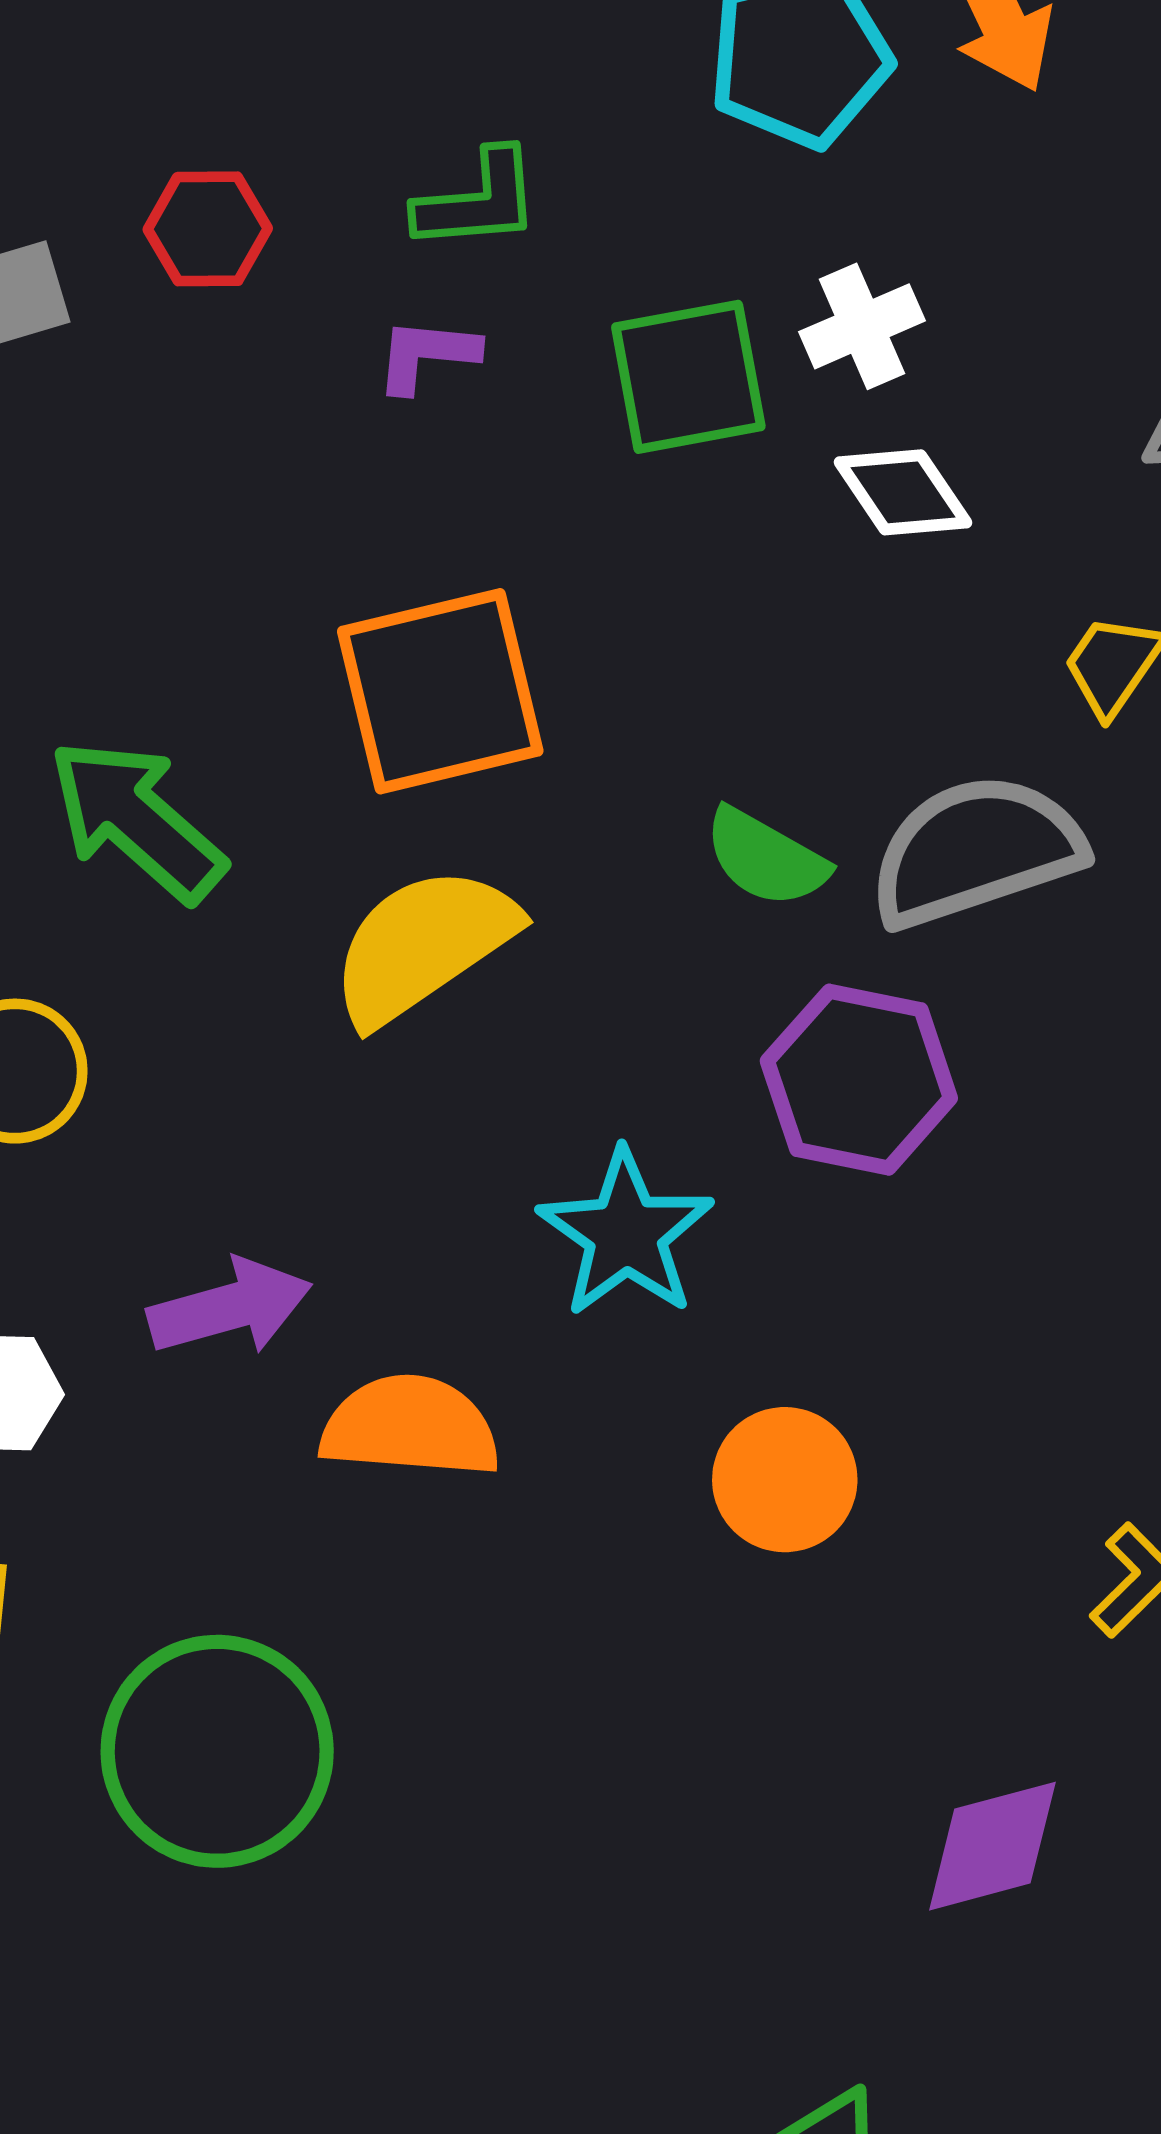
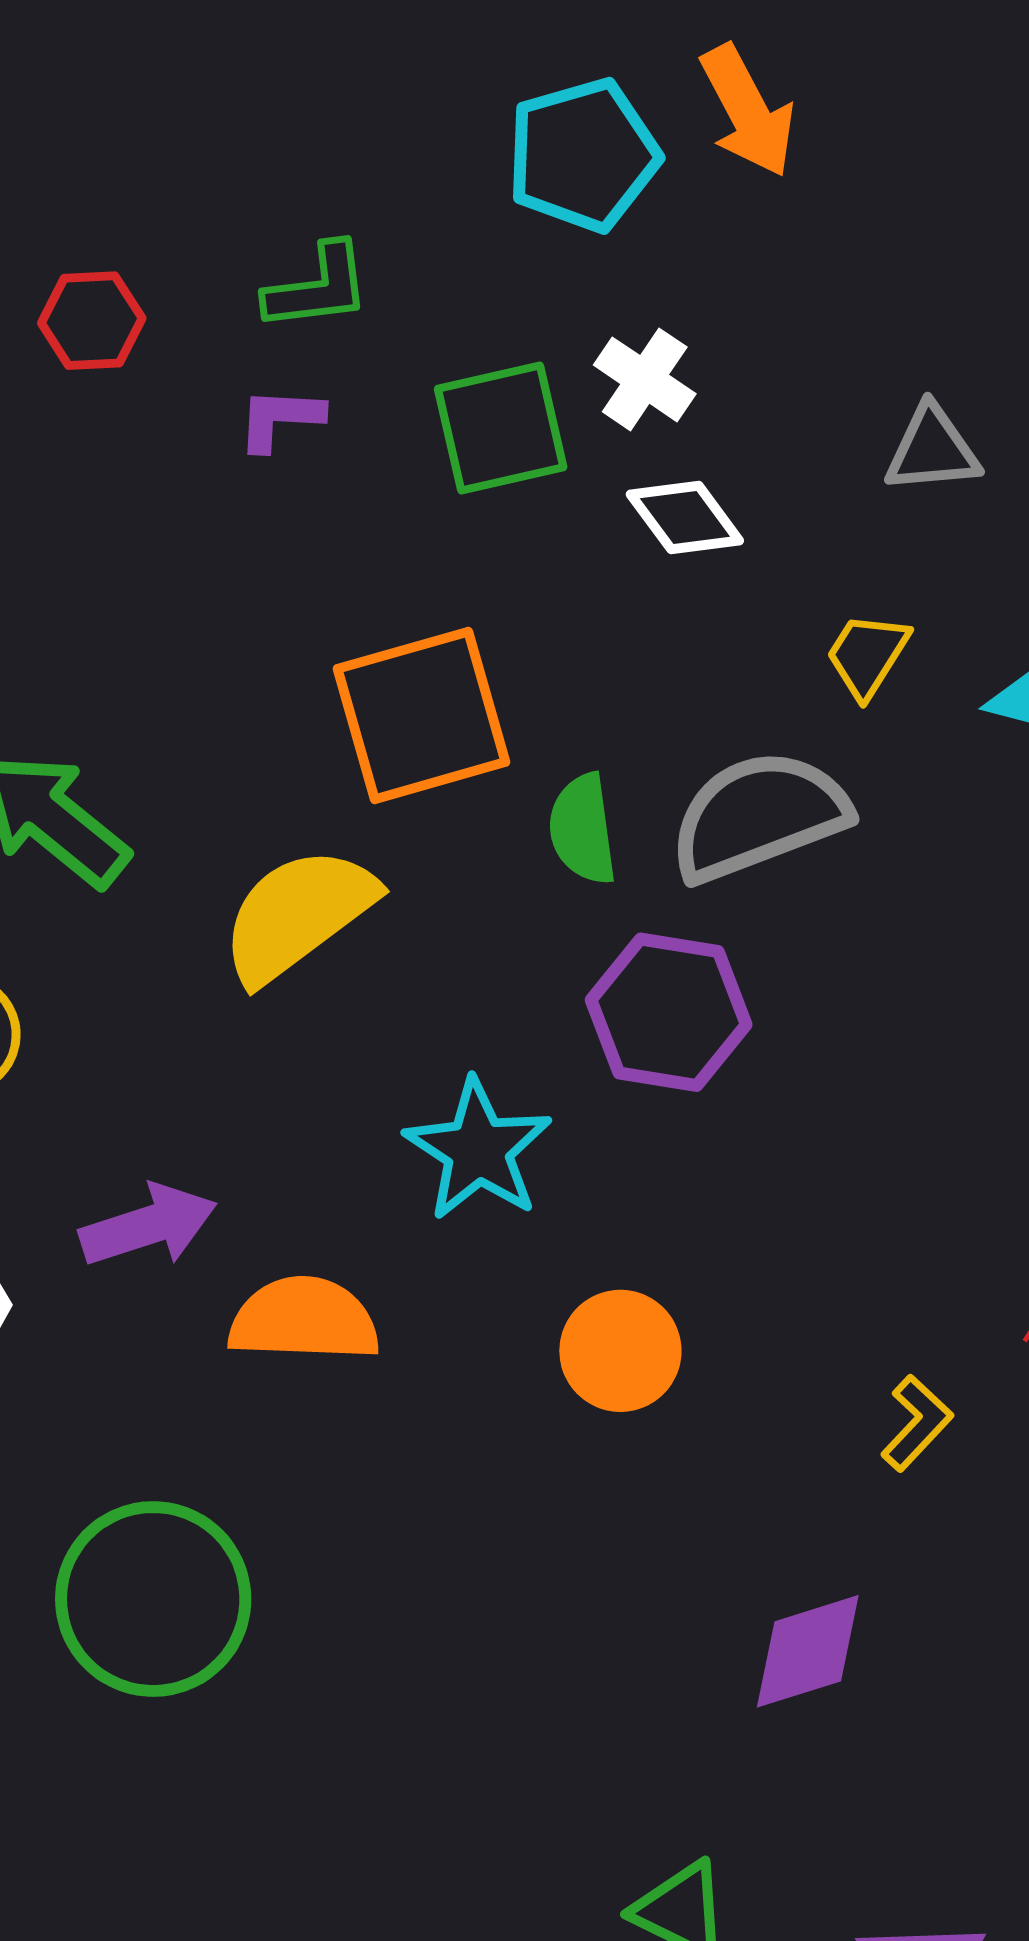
white cross: (862, 326) -> (645, 379), turned -30
orange square: (440, 691) -> (421, 715), moved
green semicircle: (766, 858) -> (583, 829), turned 55

